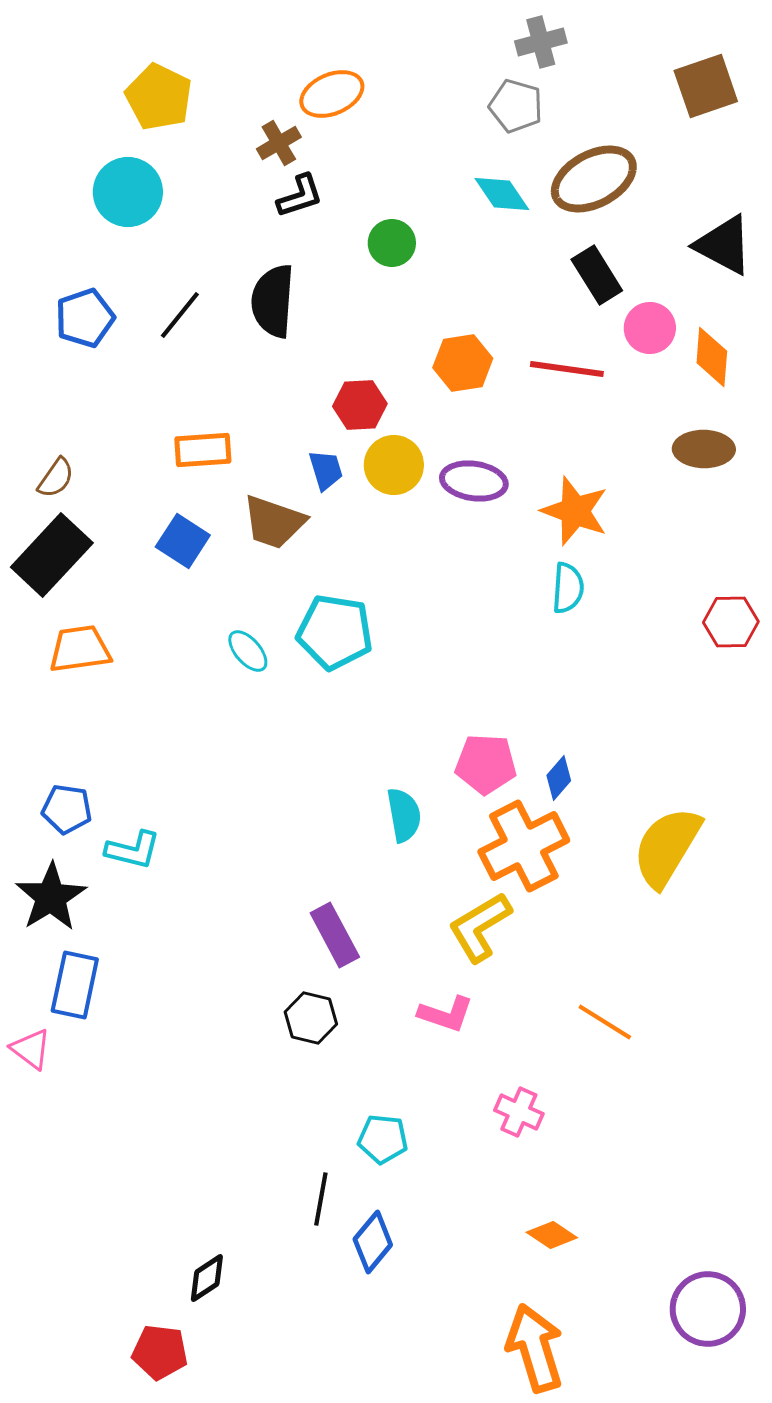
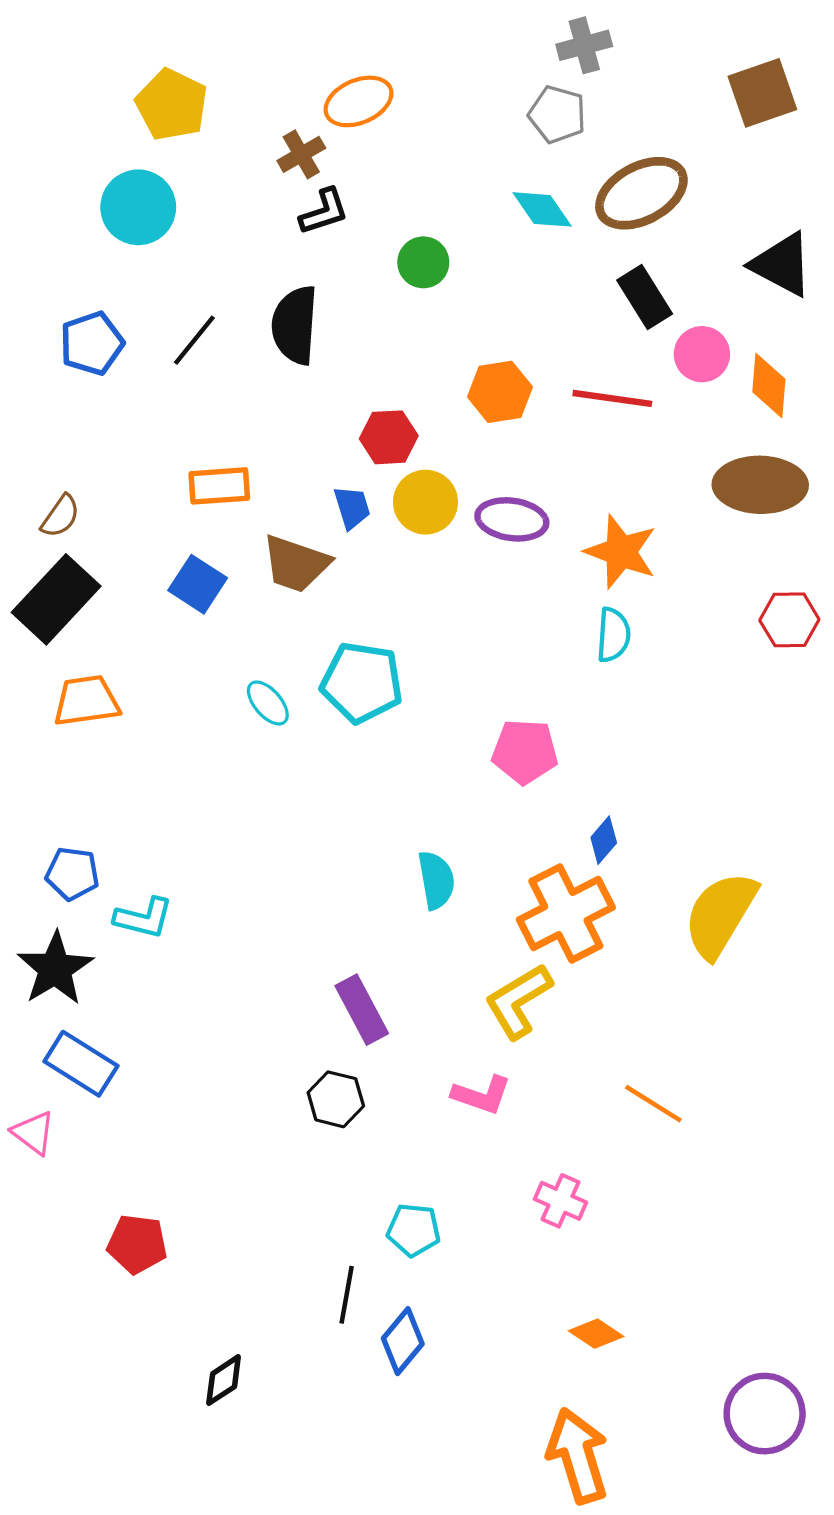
brown ellipse: (704, 449) -> (760, 485), size x1.4
red hexagon: (731, 622) -> (789, 620), moved
pink pentagon: (486, 764) -> (525, 752), moved
blue rectangle: (75, 985) -> (81, 1064), turned -70
red pentagon: (160, 1352) -> (137, 1244), moved

